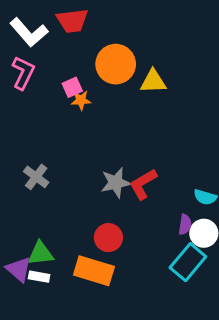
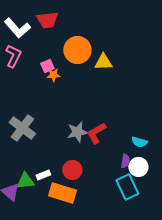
gray cross: (36, 177) -> (22, 128), size x1.5
cyan rectangle: (188, 262) -> (127, 187), turned -65
white rectangle: (39, 277) -> (43, 175), moved, turned -32

